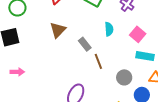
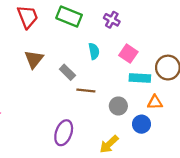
brown line: (98, 61) -> (86, 91), turned -56

